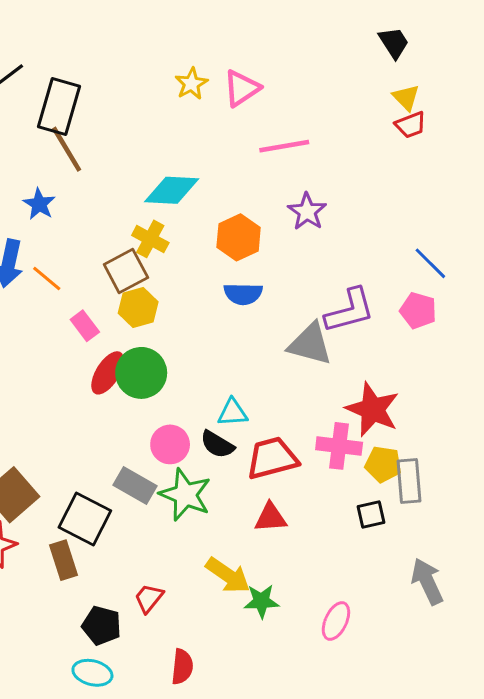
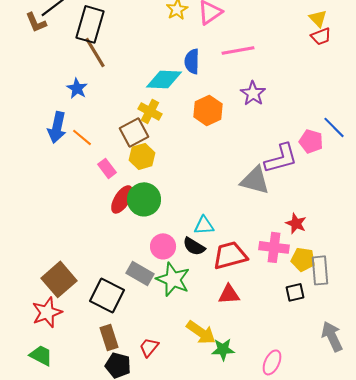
blue semicircle: (243, 294) -> (192, 61), moved, turned 90
pink pentagon: (418, 311) -> (311, 141), moved
red star: (373, 409) -> (296, 223), size x0.6
brown rectangle: (64, 560) -> (109, 337), moved

